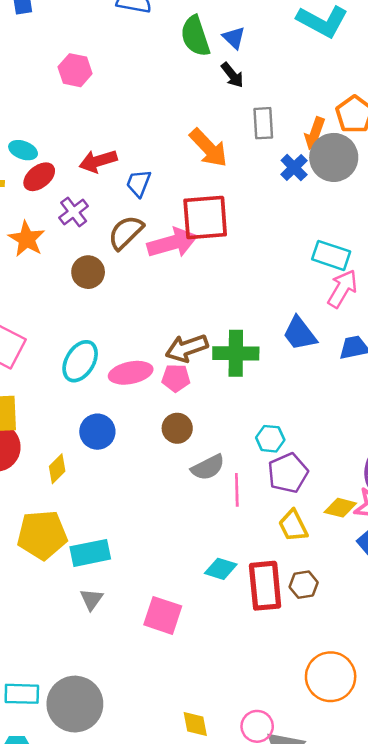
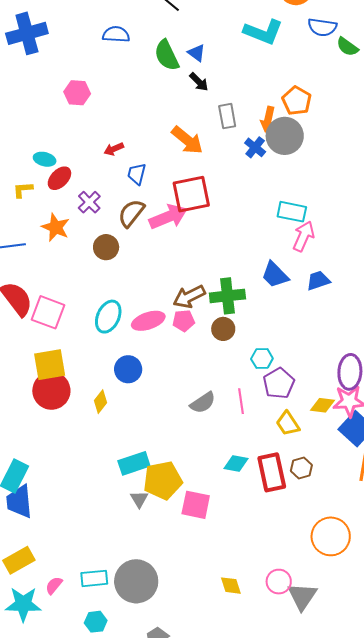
red arrow: (98, 161) -> (114, 149), moved, size x0.7
brown circle: (177, 428) -> (223, 329), moved
gray semicircle: (208, 467) -> (203, 403), moved
yellow pentagon: (42, 535) -> (163, 480), moved

